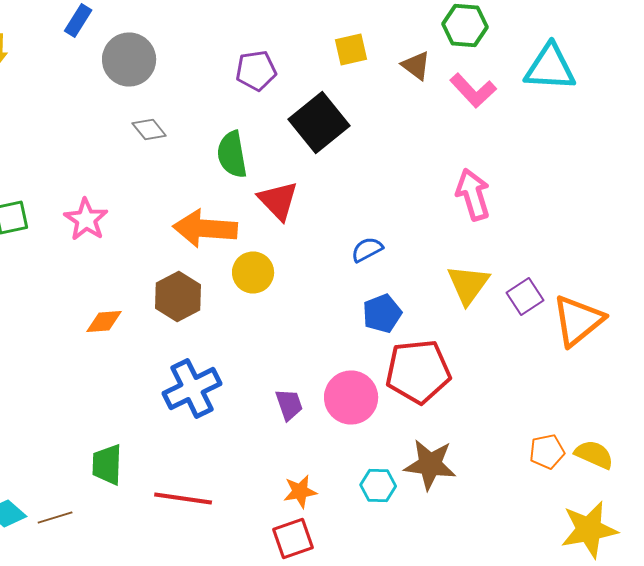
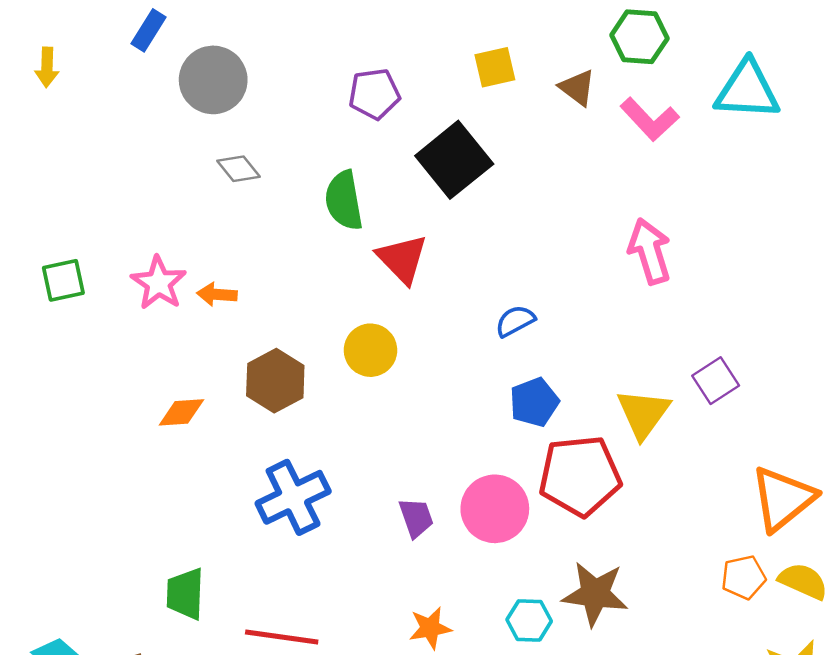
orange arrow: (205, 228) -> (217, 294), moved, size x0.5
yellow triangle: (468, 284) -> (643, 414), moved
orange triangle: (578, 320) -> (783, 499), moved

